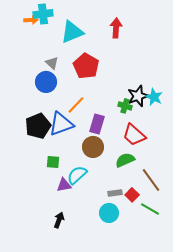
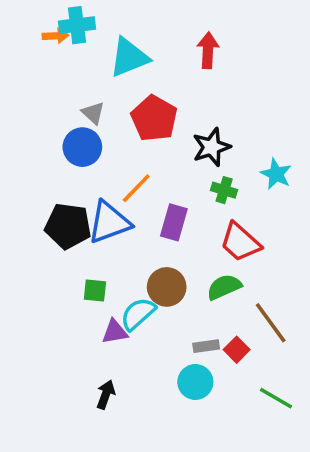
black star: (138, 96) -> (211, 147), moved
black pentagon: (38, 126) -> (68, 226), turned 30
brown circle: (93, 147) -> (167, 287), moved
green line: (150, 209) -> (276, 398), moved

